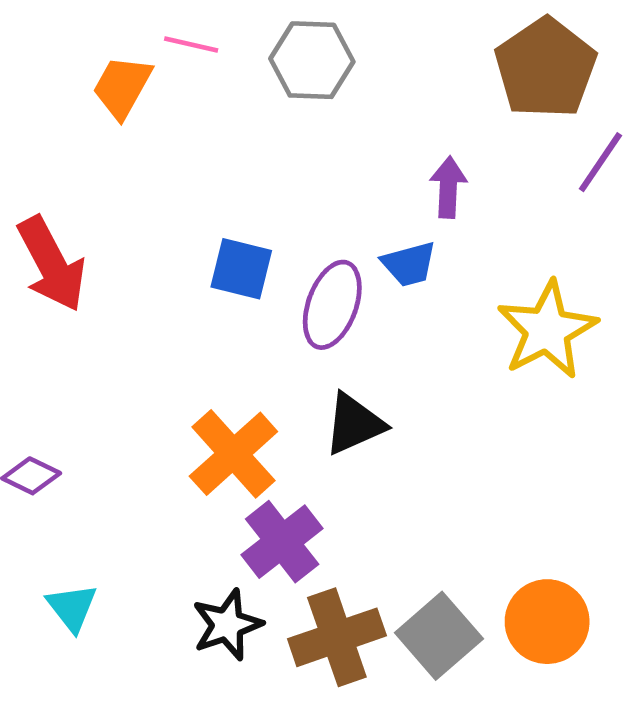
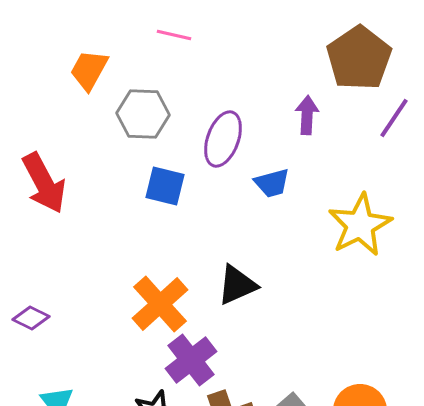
pink line: (191, 45) -> (174, 35), moved
gray hexagon: (312, 60) -> (143, 114), moved
purple arrow: (448, 187) -> (307, 115), moved
purple ellipse: (332, 305) -> (223, 139), moved

